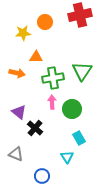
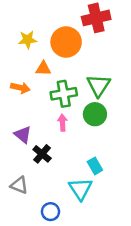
orange circle: (45, 22) -> (66, 42), moved, size x1.6
green circle: (72, 109) -> (95, 114), moved
cyan triangle: (67, 157) -> (81, 189), size x1.5

